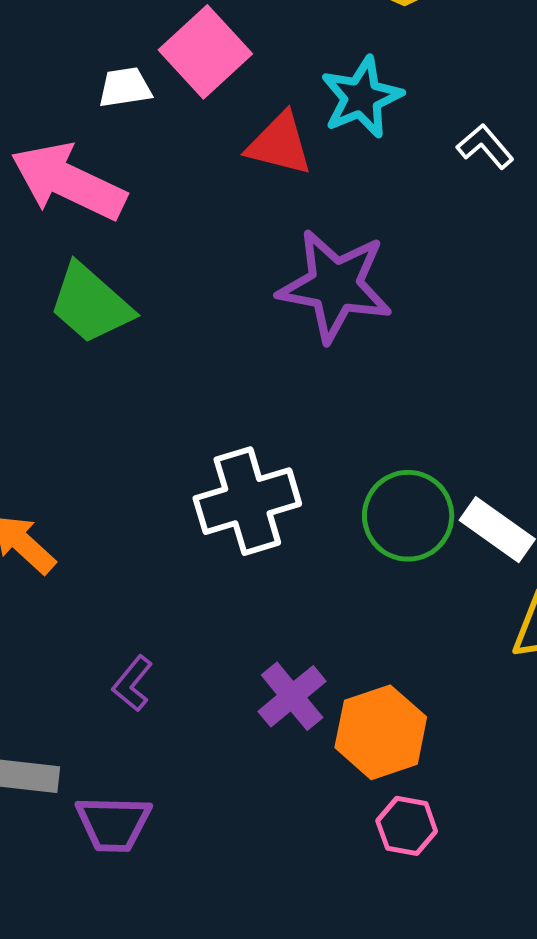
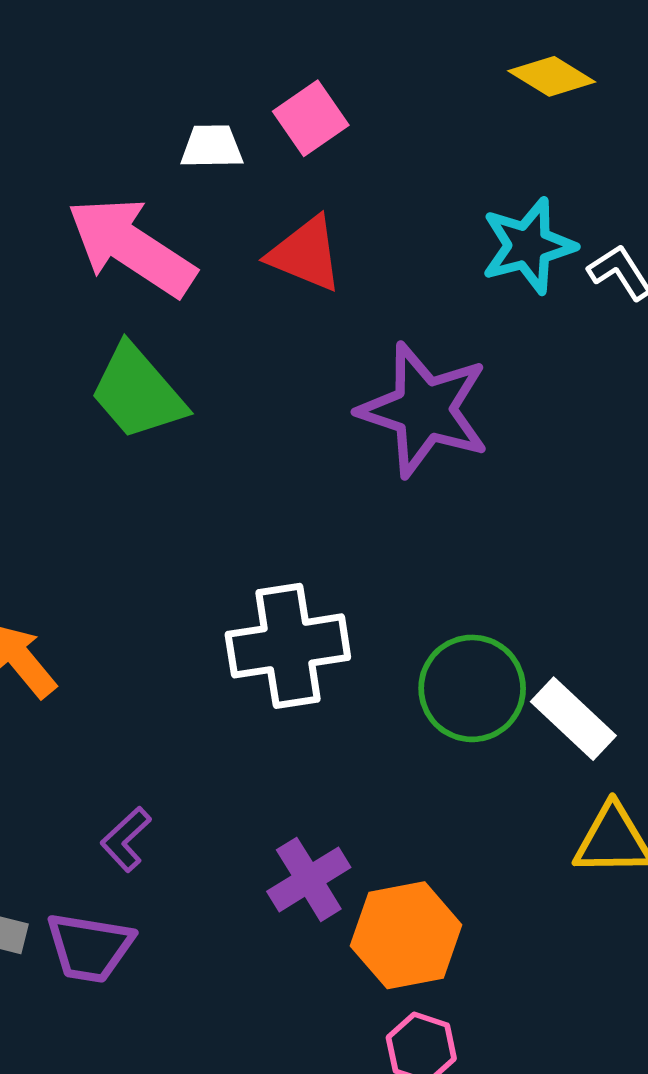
pink square: (205, 52) -> (311, 118), size x0.7
cyan star: (362, 97) -> (528, 246), moved
red triangle: (279, 144) -> (306, 254), moved
purple trapezoid: (113, 824) -> (90, 947), moved

